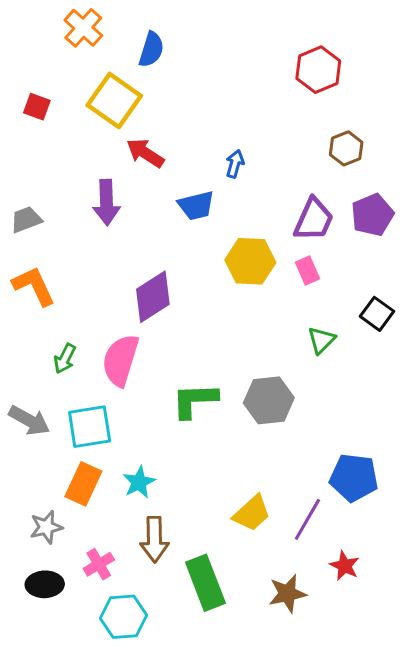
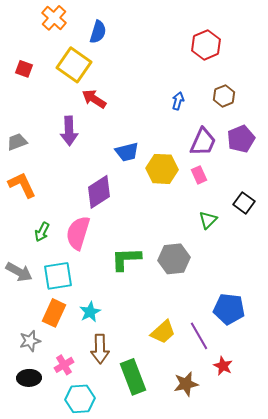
blue arrow: (235, 164) -> (178, 101), moved
blue trapezoid: (196, 206) -> (127, 152), moved
purple line: (307, 519) -> (199, 336), turned -60

